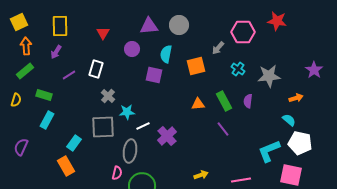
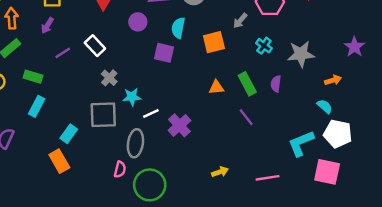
white rectangle: (96, 69) -> (95, 46), turned -60

